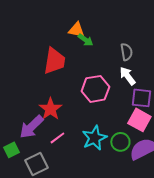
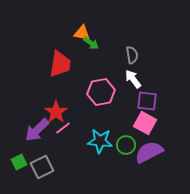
pink line: (57, 138) -> (63, 128), moved
cyan star: (94, 138) -> (100, 141), turned 30
green square: (11, 150) -> (19, 162), moved

